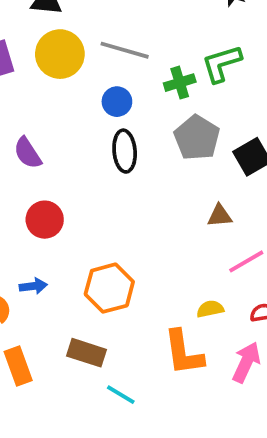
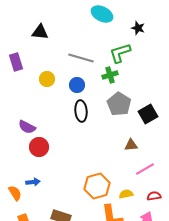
yellow circle: (60, 54) -> (47, 79), moved, size x0.6
green L-shape: (222, 64) -> (120, 53), moved
purple semicircle: (28, 153) -> (27, 127), moved, turned -30
orange hexagon: (109, 288) -> (97, 186), moved

